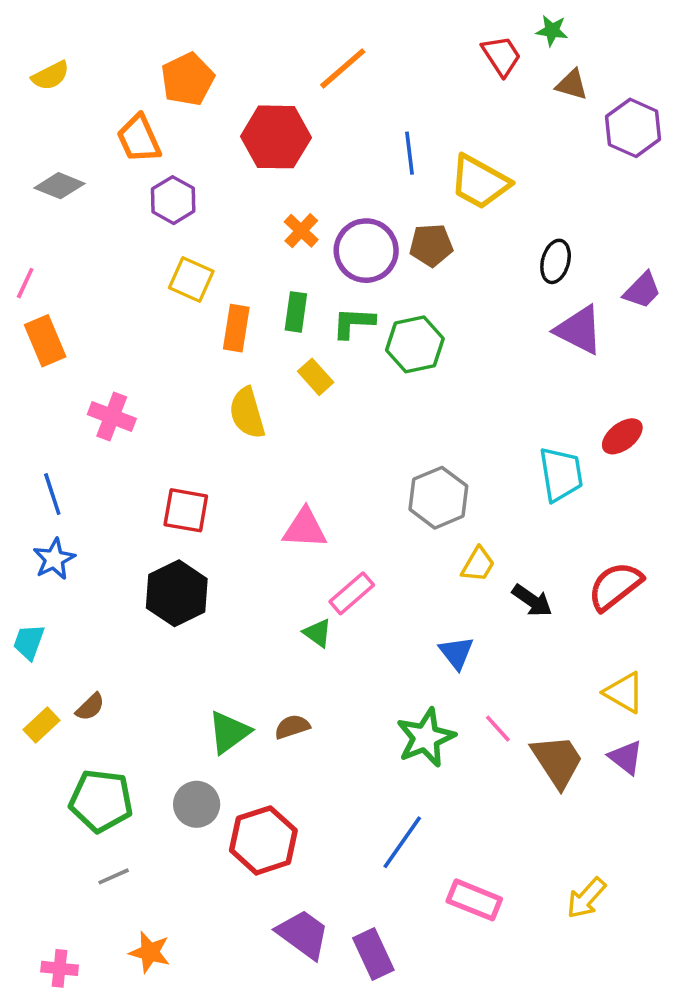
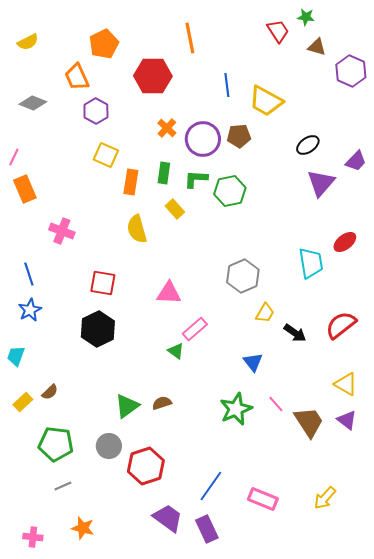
orange line: (343, 68) -> (190, 38), turned -60
black ellipse: (556, 261) -> (308, 145), turned 40
purple triangle: (579, 330) -> (321, 183), turned 44
blue line: (402, 842) -> (211, 486), moved

